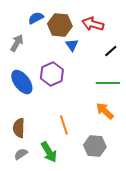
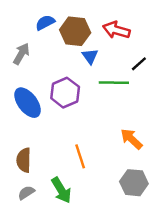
green line: (108, 83) -> (114, 83), moved
gray hexagon: (95, 146) -> (134, 183), moved

